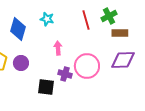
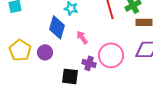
blue diamond: (18, 29) -> (57, 27), moved
pink arrow: (58, 48) -> (82, 37), turned -32

